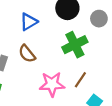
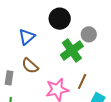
gray circle: (99, 19) -> (89, 34), moved

